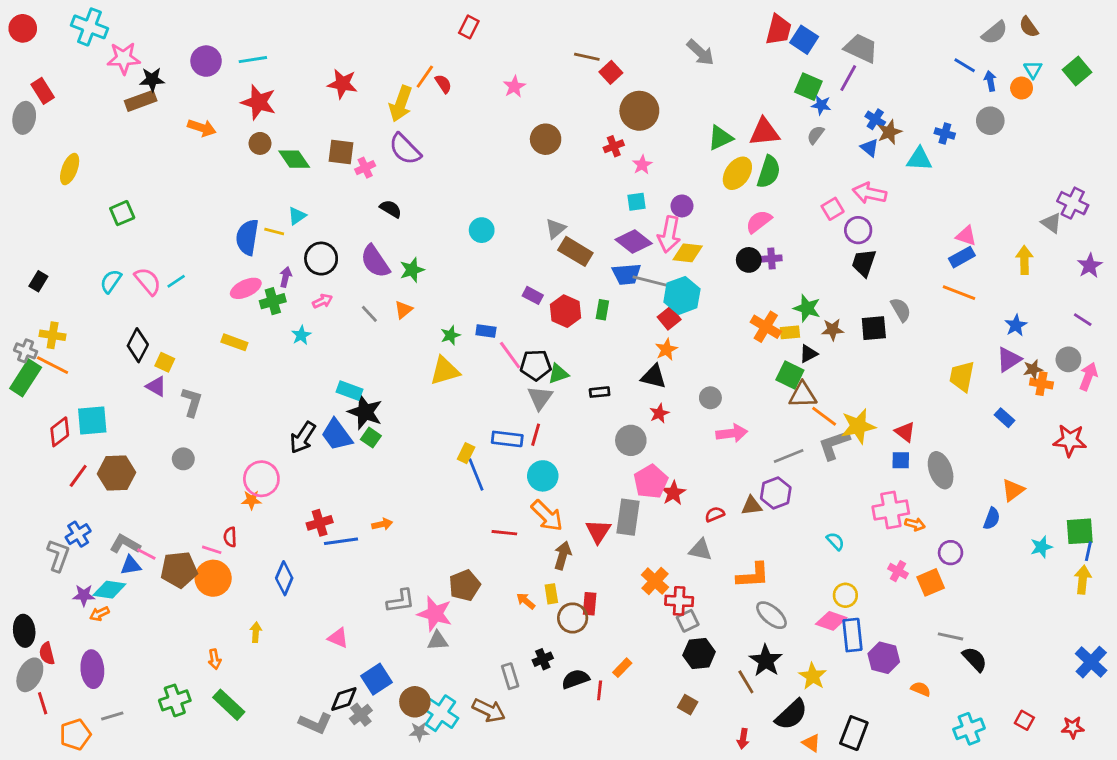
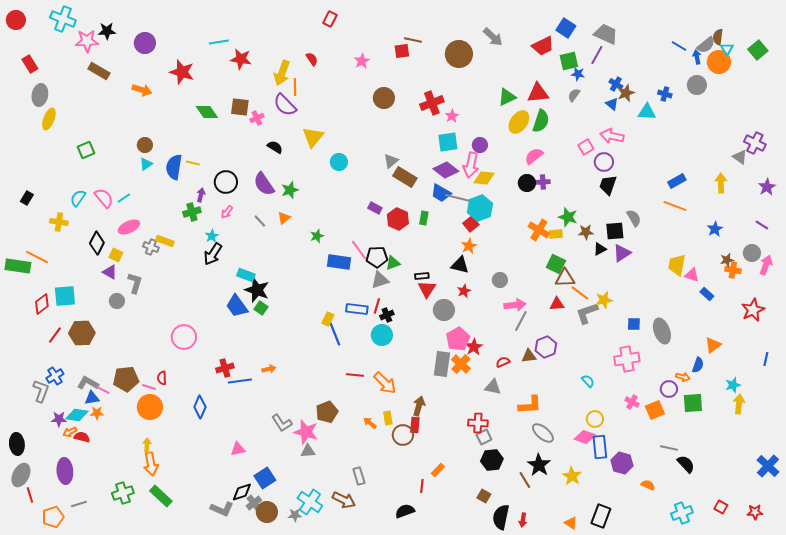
brown semicircle: (1029, 27) -> (718, 37), moved, turned 42
red trapezoid: (779, 30) -> (543, 46), moved, turned 50
gray semicircle: (995, 33) -> (706, 45), moved
cyan line: (253, 60) -> (219, 42), moved
red square: (611, 72) -> (402, 51), moved, turned 35
orange line: (425, 77) -> (295, 87), moved, turned -36
black star: (152, 80) -> (107, 31), moved
green square: (808, 87) -> (569, 61), turned -36
orange circle: (1022, 88) -> (719, 62), size x1.5
brown rectangle: (141, 101) -> (99, 71), turned 50
brown circle: (639, 111) -> (459, 54), moved
gray ellipse: (24, 118) -> (40, 95), moved
brown circle: (260, 143) -> (145, 145), moved
red cross: (614, 146) -> (432, 103), size x1.6
cyan square: (637, 202) -> (448, 142), size x1.5
cyan triangle: (297, 216) -> (146, 164), moved
pink triangle: (966, 236) -> (692, 275), moved
blue trapezoid: (627, 274) -> (441, 193), turned 35
pink ellipse: (246, 288) -> (129, 227), moved
pink arrow: (323, 301) -> (227, 212), turned 152
blue rectangle: (486, 331) -> (339, 262), moved, size x1.6
yellow cross: (53, 335) -> (59, 222), moved
gray cross: (26, 351) -> (151, 247), moved
black triangle: (808, 354) -> (600, 249), moved
purple triangle: (1009, 359) -> (622, 253), moved
yellow triangle: (445, 371) -> (313, 137), moved, turned -35
green rectangle: (26, 378) -> (18, 266), turned 65
gray triangle: (540, 398) -> (380, 280), turned 36
yellow star: (858, 426) -> (604, 300), size x0.7
red triangle: (905, 432) -> (557, 304), moved, turned -42
black arrow: (303, 438) -> (213, 254), moved
red star: (1070, 440) -> (753, 310), turned -30
gray line: (789, 456) -> (521, 321), moved, turned -40
gray circle: (183, 459) -> (117, 301), moved
orange star: (251, 500) -> (97, 413), moved
orange arrow: (547, 516) -> (385, 383), moved
orange arrow: (915, 524) -> (683, 377), moved
red triangle: (598, 531) -> (427, 289), moved
green square: (1080, 531) -> (693, 403), moved
blue line: (1088, 551) -> (766, 359), moved
brown arrow: (563, 555) -> (419, 406), moved
brown pentagon: (179, 570) -> (126, 379), moved
yellow arrow: (1083, 580) -> (739, 404), moved
orange cross: (655, 581) -> (461, 364), moved
gray L-shape: (401, 601) -> (282, 423), turned 65
yellow arrow: (256, 632) -> (147, 445), moved
pink triangle: (338, 638) -> (238, 449), turned -35
red semicircle: (47, 654) -> (82, 437), moved, turned 119
orange arrow: (215, 659) -> (151, 464), size x1.6
black cross: (543, 659) -> (387, 315), moved
black semicircle: (575, 679) -> (405, 511), moved
brown circle: (415, 702) -> (267, 512), moved
black semicircle: (791, 715) -> (501, 517), moved, turned 145

